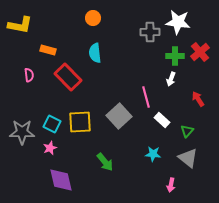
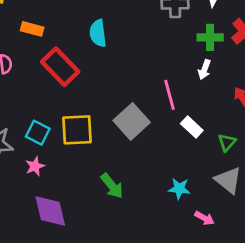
cyan star: (153, 154) -> (179, 189), moved
pink arrow: (171, 185) -> (204, 218), turned -72

